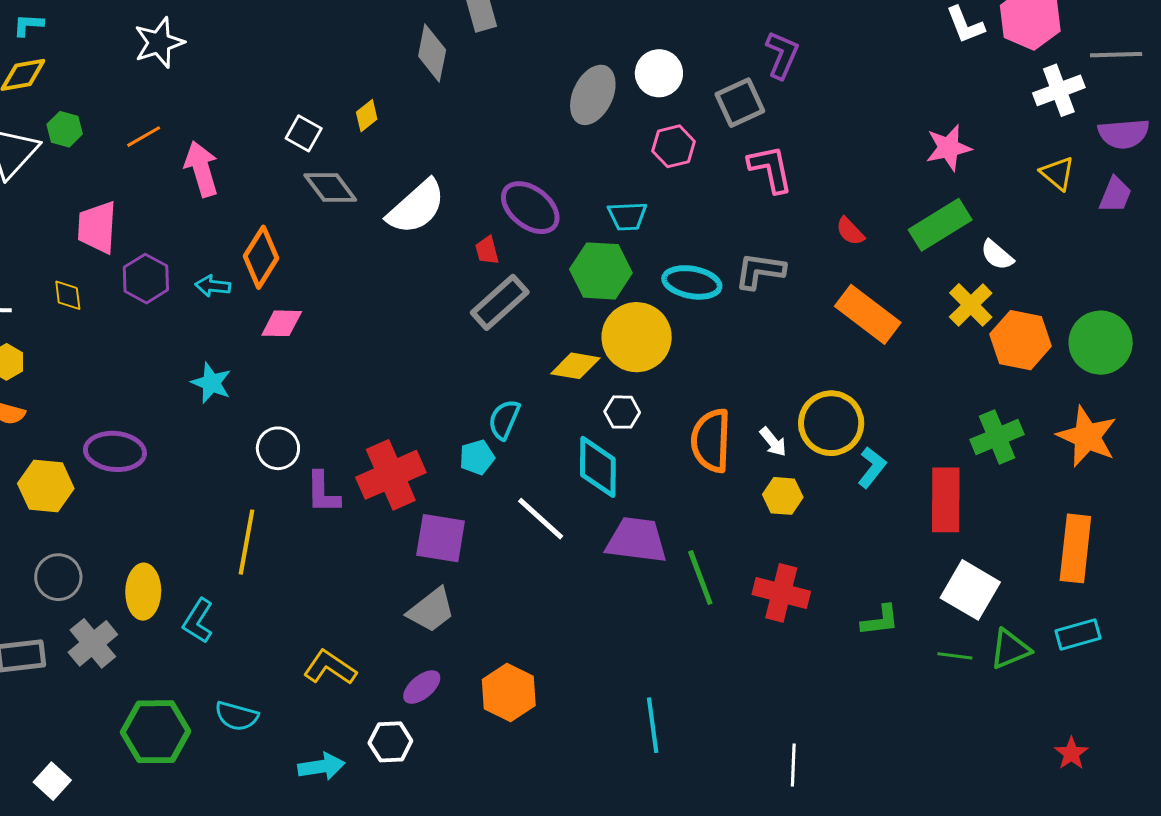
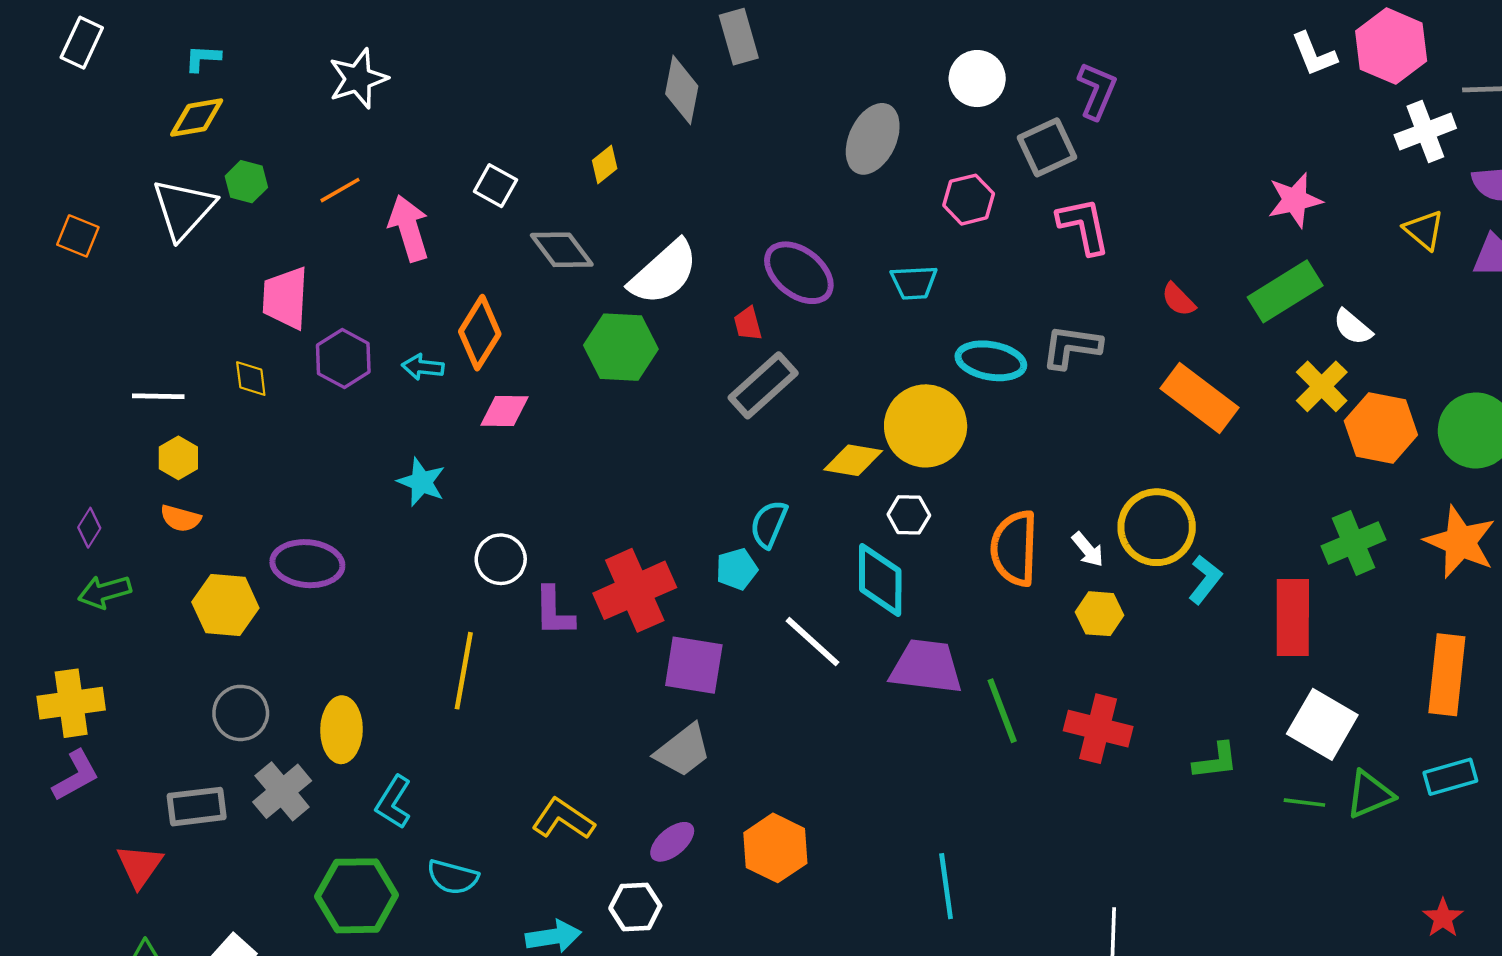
white circle: (659, 73) -> (977, 79), moved
white square: (304, 133) -> (495, 186), moved
green hexagon: (601, 271) -> (621, 347), moved
cyan L-shape: (198, 621) -> (394, 802), moved

